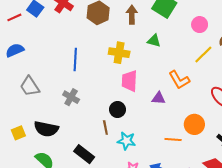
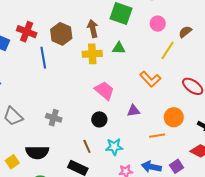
yellow cross: (119, 53) -> (92, 54), moved
blue line: (75, 60) -> (43, 58), moved
pink trapezoid: (129, 81) -> (104, 91), turned 140
purple triangle: (159, 98) -> (133, 111), moved
brown line: (105, 127) -> (87, 146), moved

